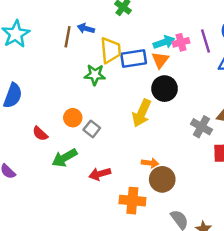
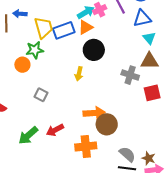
orange triangle: (160, 60) -> (86, 27), turned 35
yellow arrow: (141, 113) -> (79, 74), size x0.6
orange circle: (73, 118) -> (22, 65), moved
green arrow: (64, 158) -> (28, 135), moved
orange arrow: (150, 163) -> (94, 113), size x1.5

